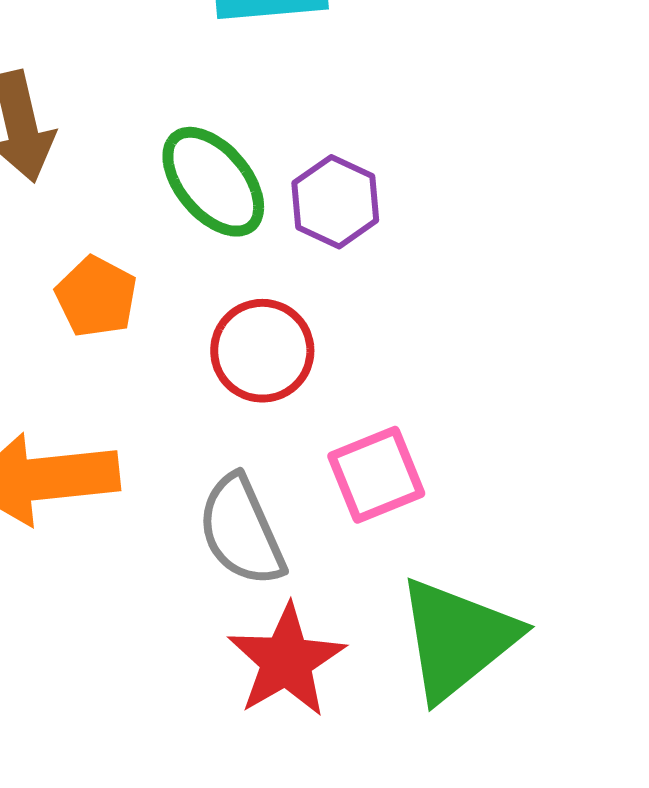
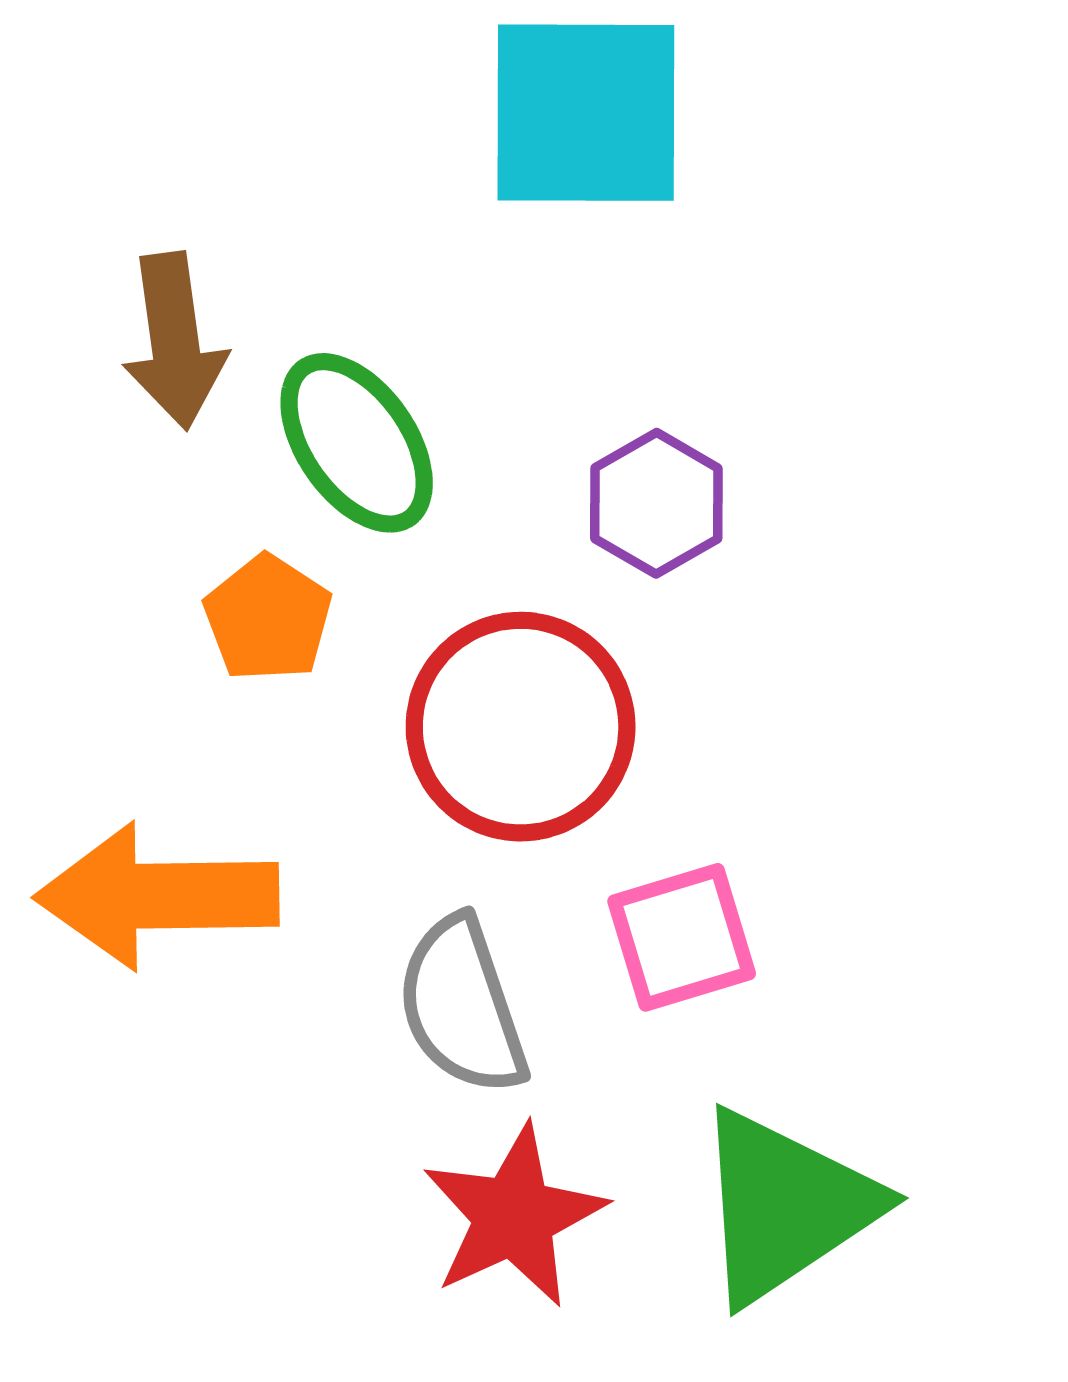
green ellipse: (213, 182) -> (357, 443), moved
red circle: (262, 351) -> (521, 727), size x1.4

